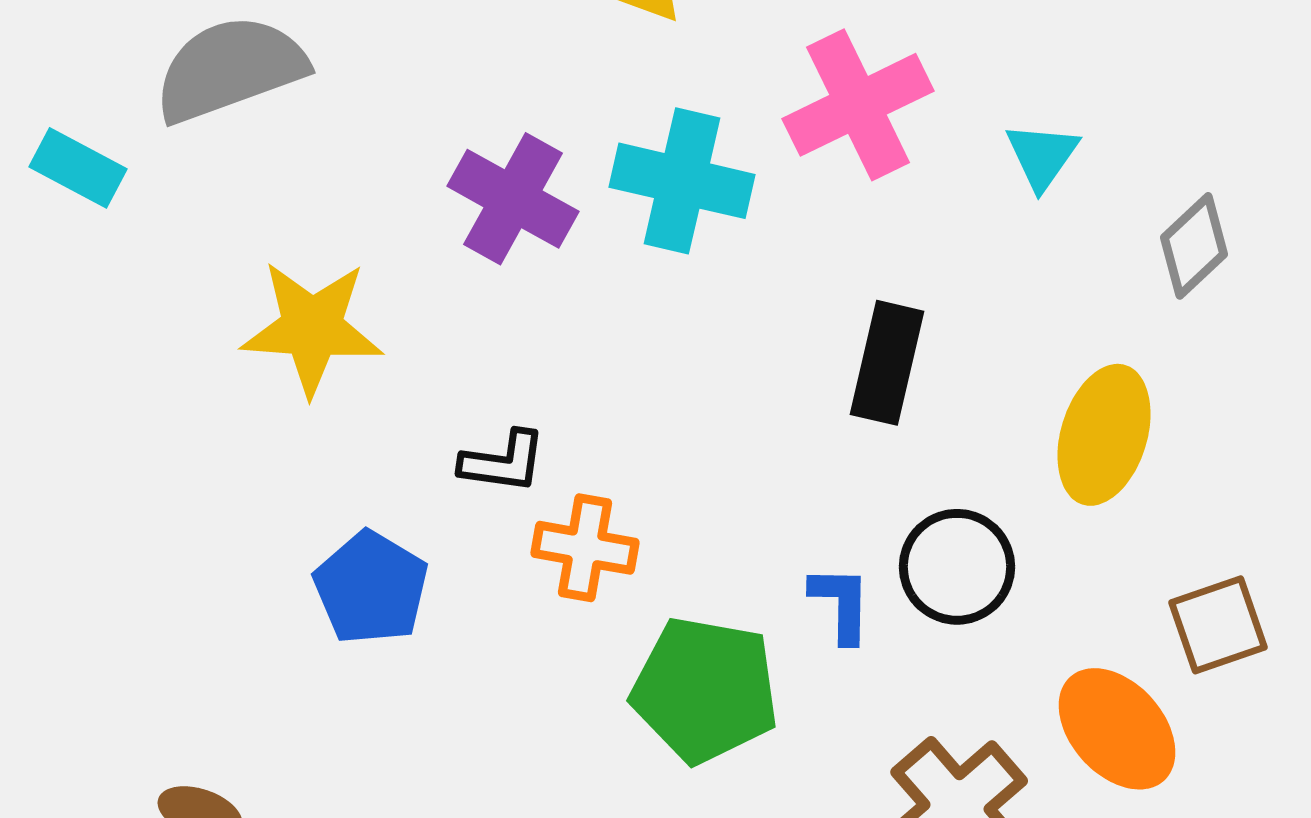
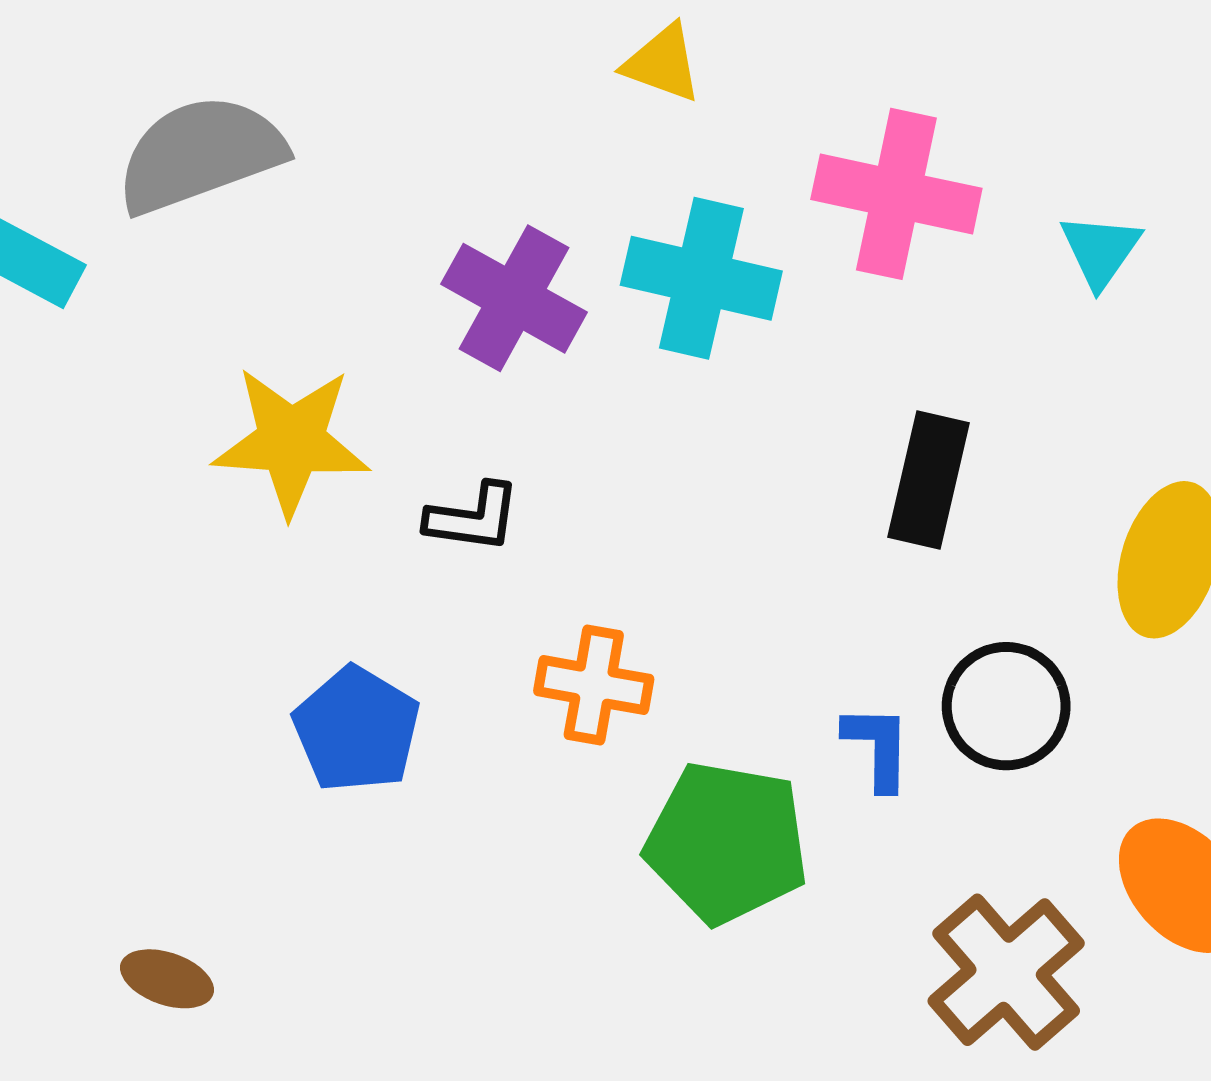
pink cross: (858, 105) -> (896, 194), turned 38
black L-shape: (503, 462) -> (473, 518), moved

